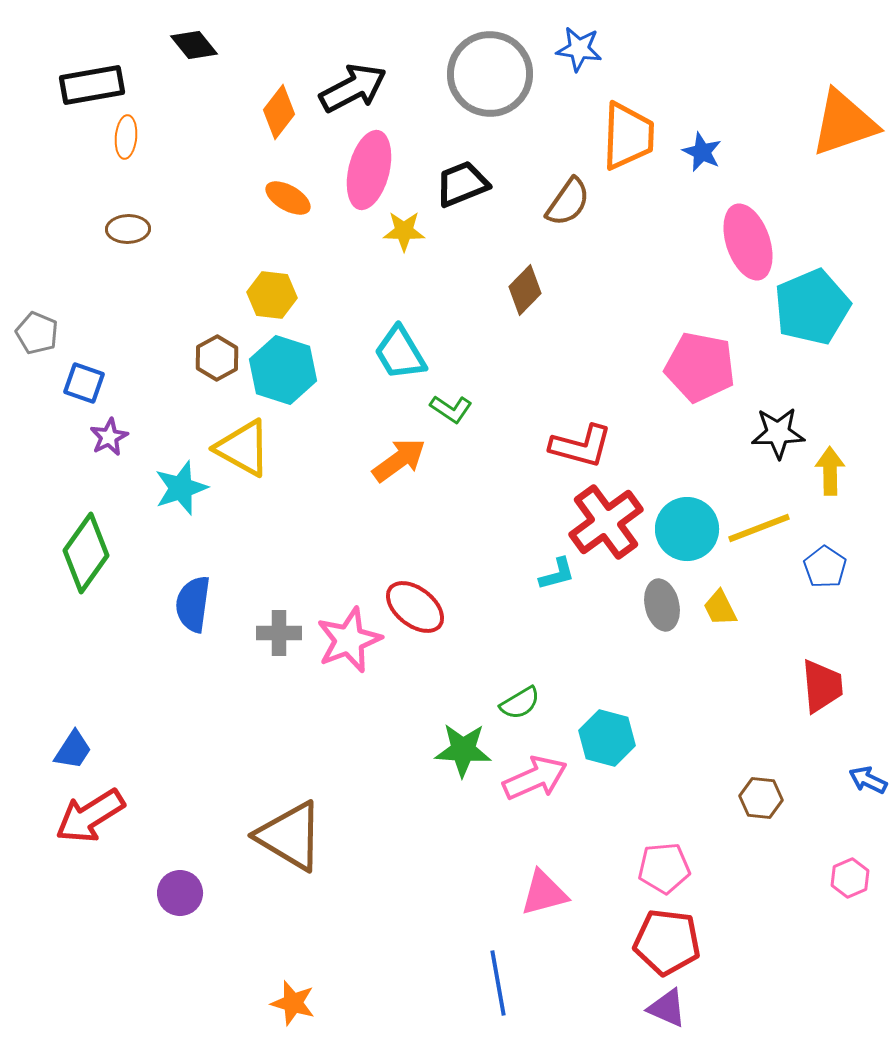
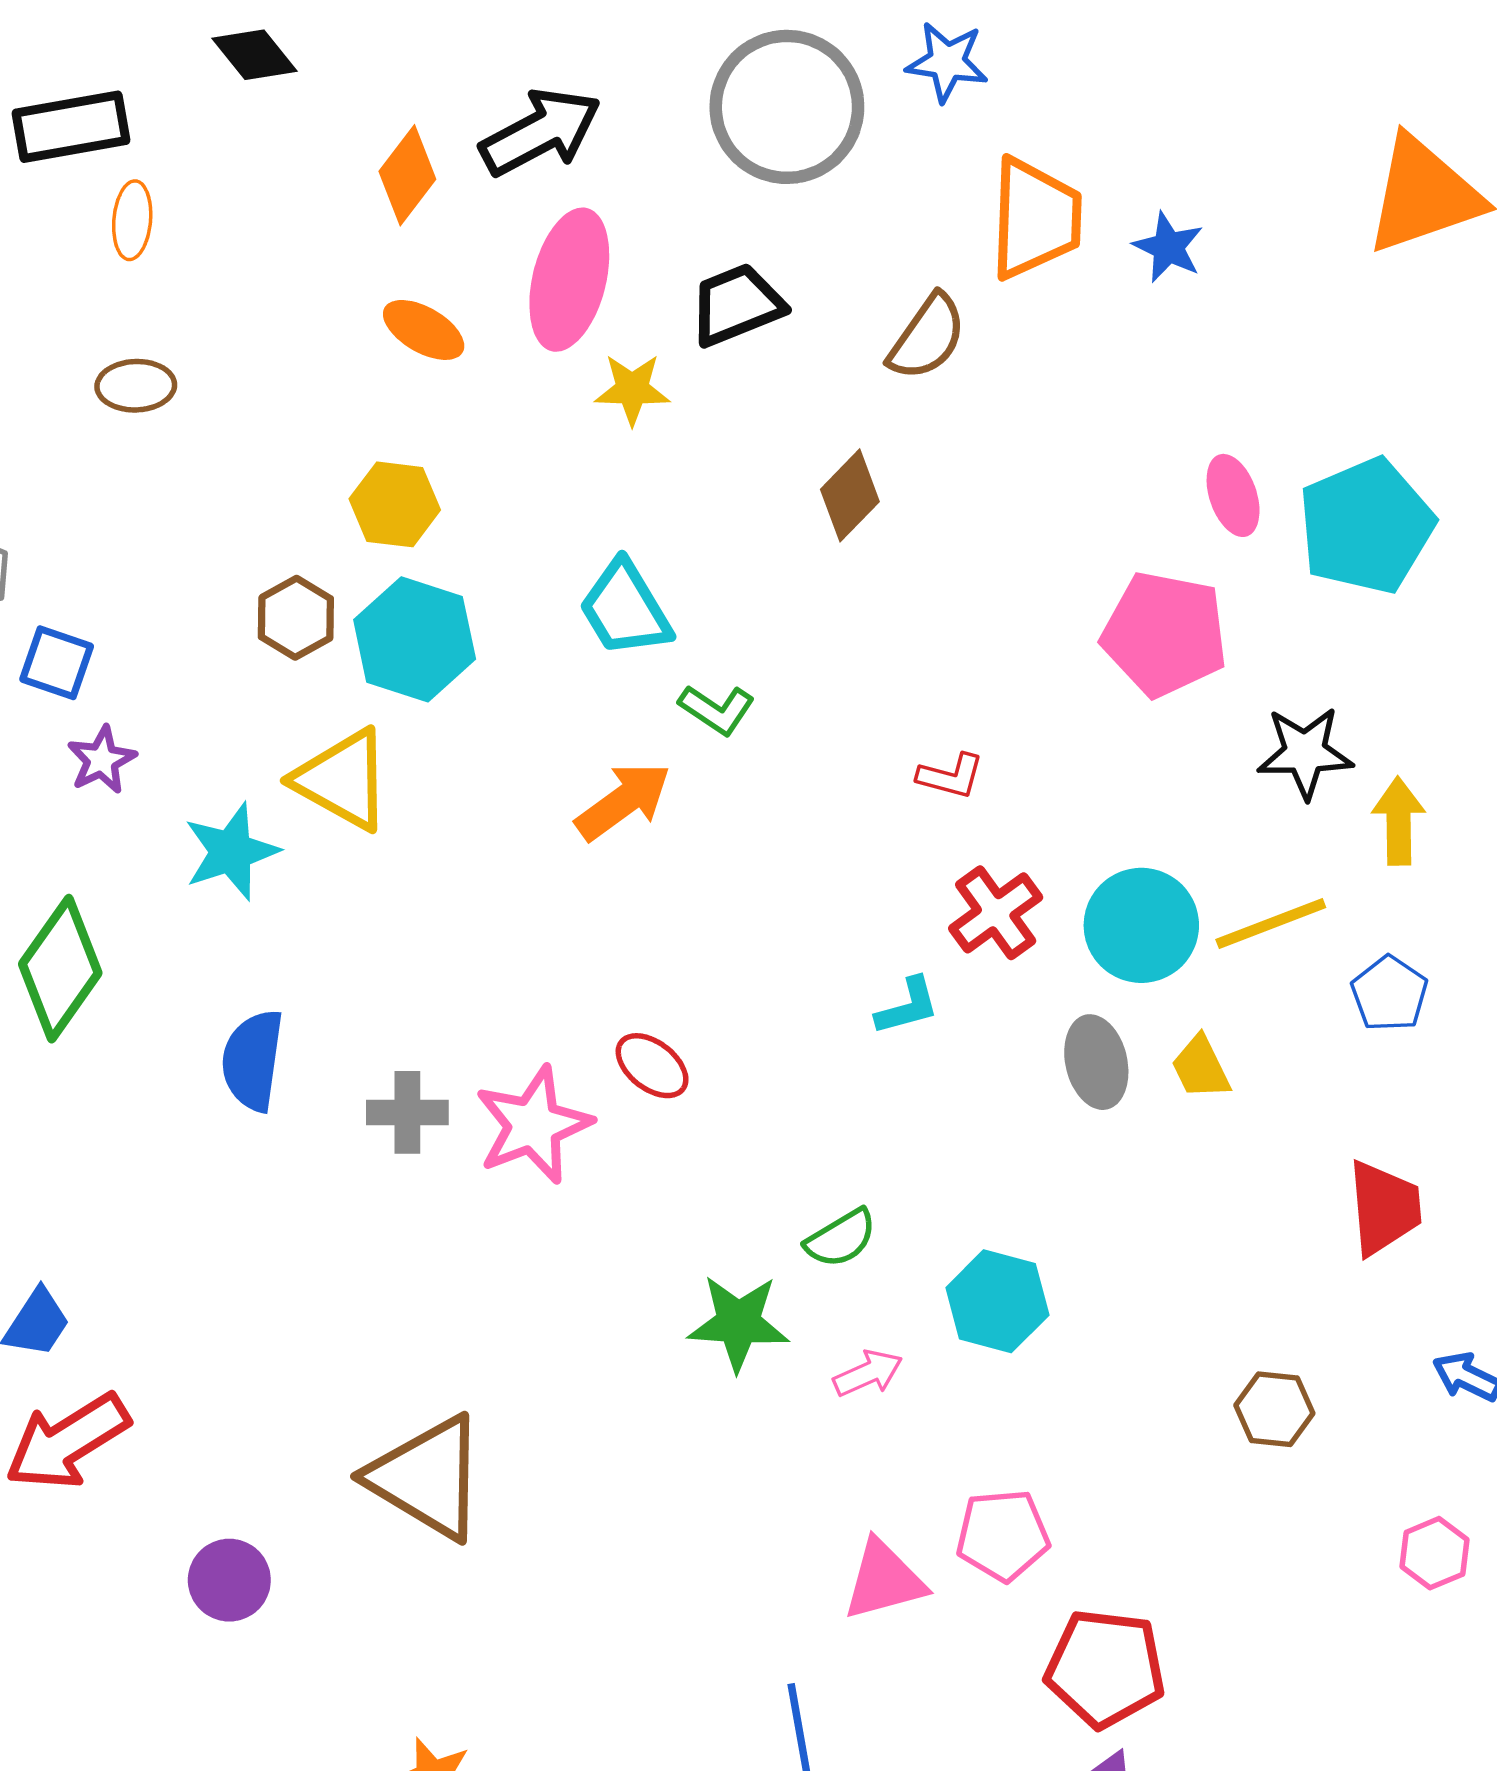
pink ellipse: (748, 242) -> (1233, 495), moved, size x0.6
red L-shape: (581, 446) -> (951, 776), size x0.6
red cross: (606, 522) -> (996, 913), size x0.7
red ellipse: (415, 607) -> (652, 1066), size x0.7
pink arrow: (535, 778) -> (868, 1373), size x0.6
pink pentagon: (664, 868) -> (1003, 1535), moved

